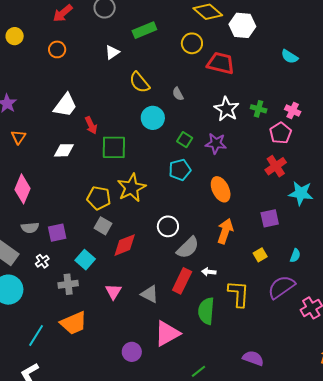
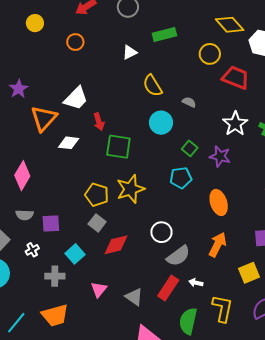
gray semicircle: (178, 94) -> (189, 102), turned 136
orange triangle: (18, 137) -> (44, 118), moved, size x1.8
yellow square: (260, 255) -> (249, 273), size x1.5

